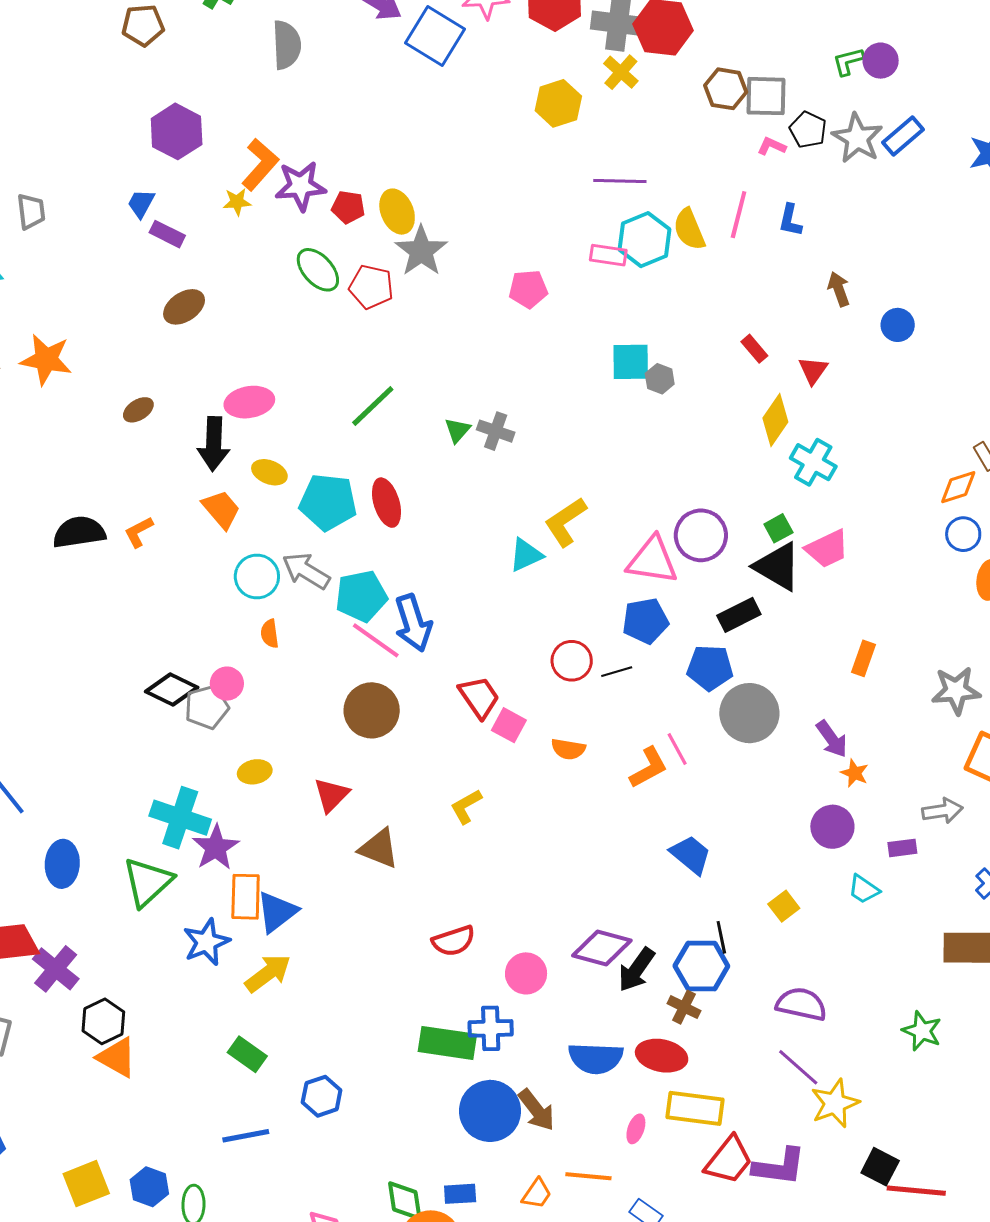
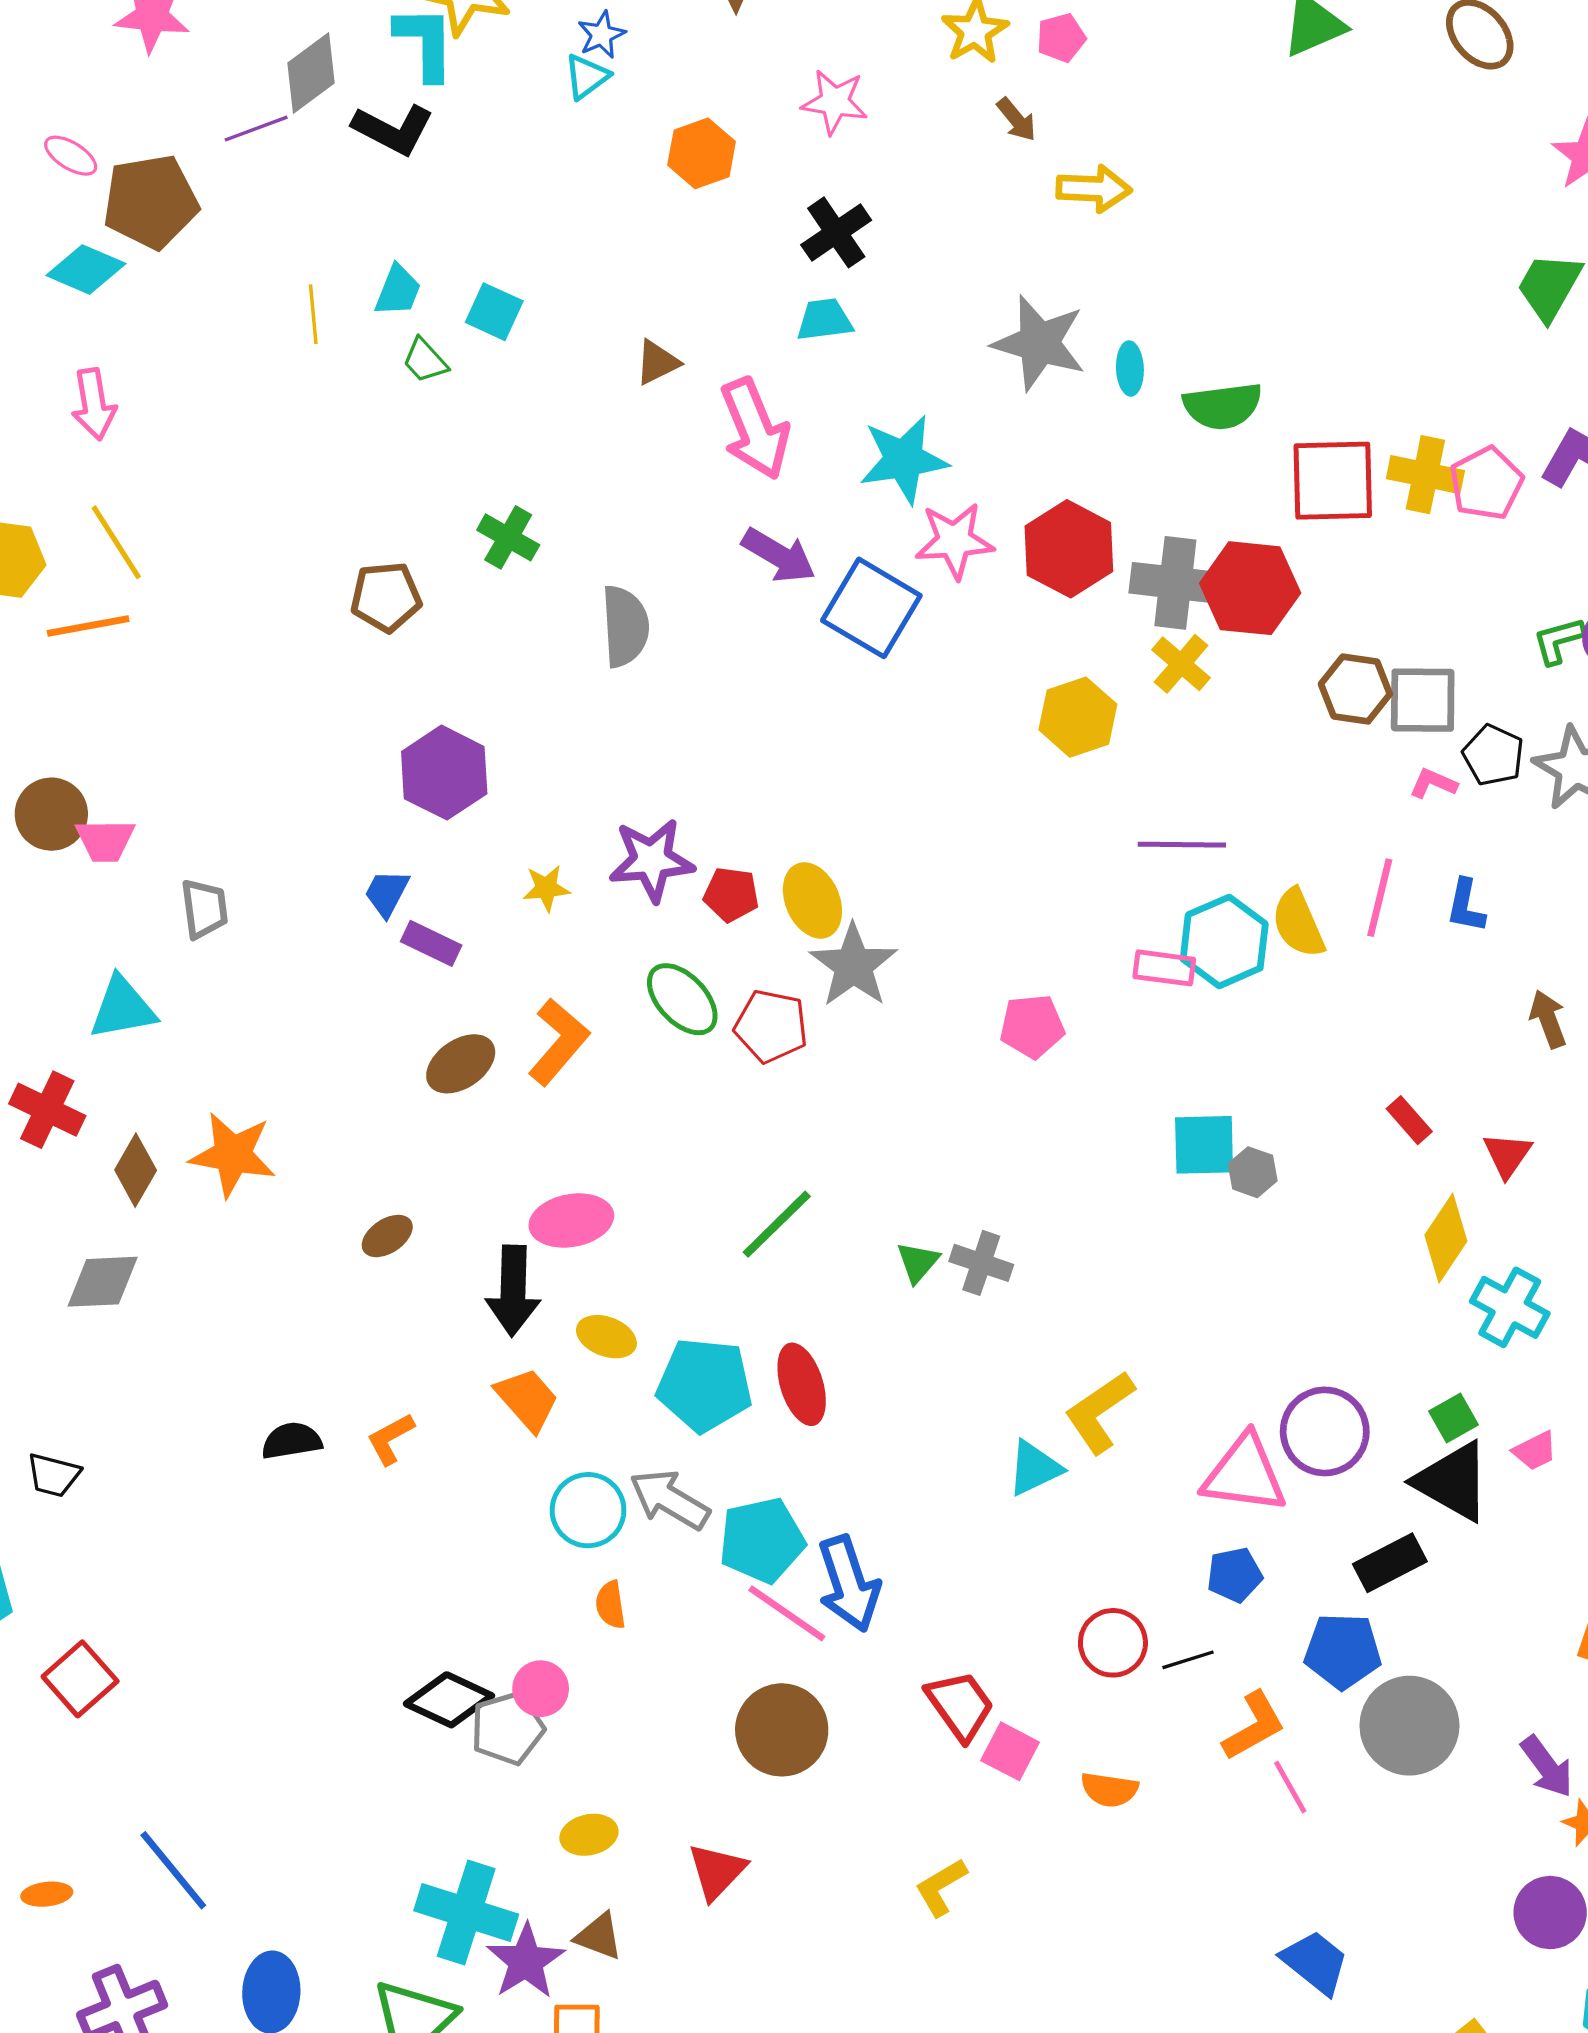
orange L-shape: (260, 164) -> (559, 1042), moved
black semicircle: (79, 532) -> (292, 1441), size x0.7
pink trapezoid: (827, 549) -> (1535, 1451), size x0.6
blue pentagon: (645, 621) -> (1235, 1575), size x0.7
orange L-shape: (649, 768) -> (1254, 1726), moved
brown triangle: (379, 848) -> (599, 1936), moved, size x0.7

